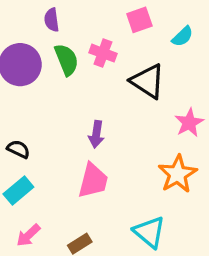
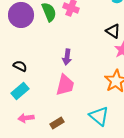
black triangle: (148, 81) -> (113, 31), moved, size x0.7
pink arrow: (28, 235) -> (26, 118), turned 35

